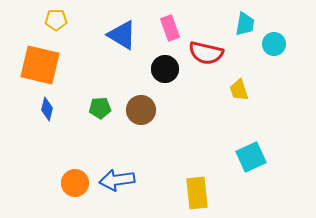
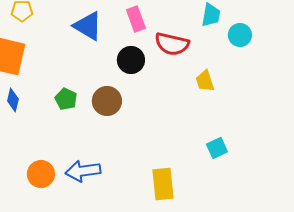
green pentagon: (100, 108) -> (66, 99), turned 30
cyan square: (251, 157) -> (217, 148), size x0.7

